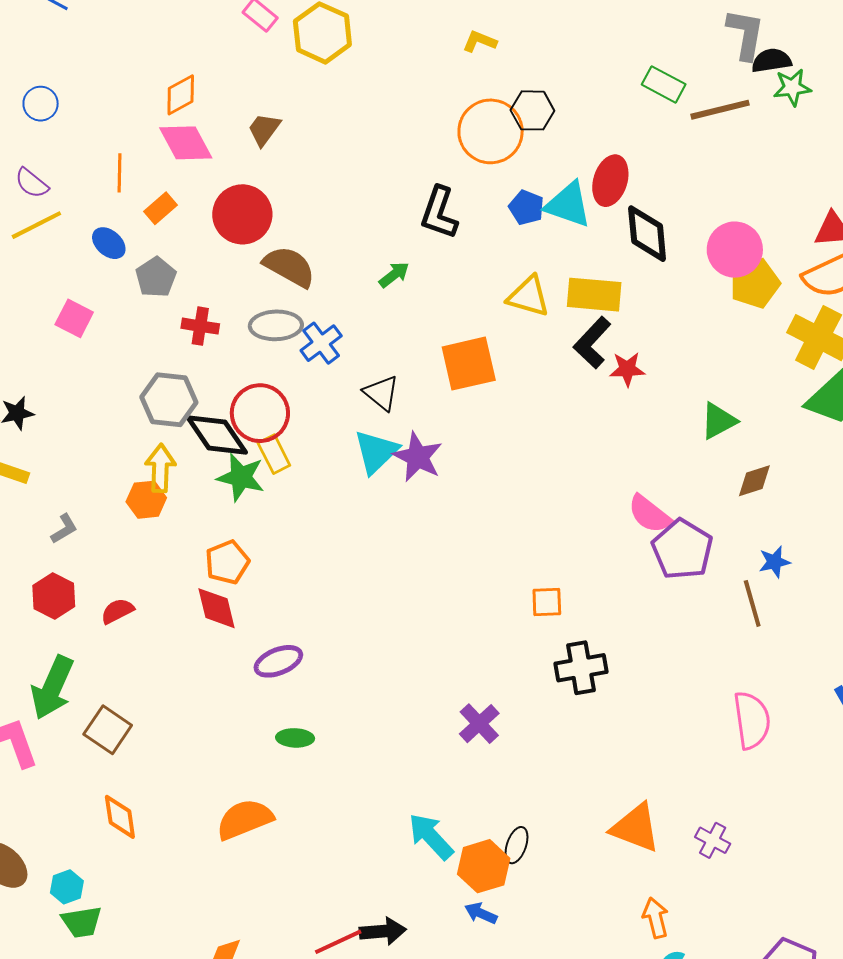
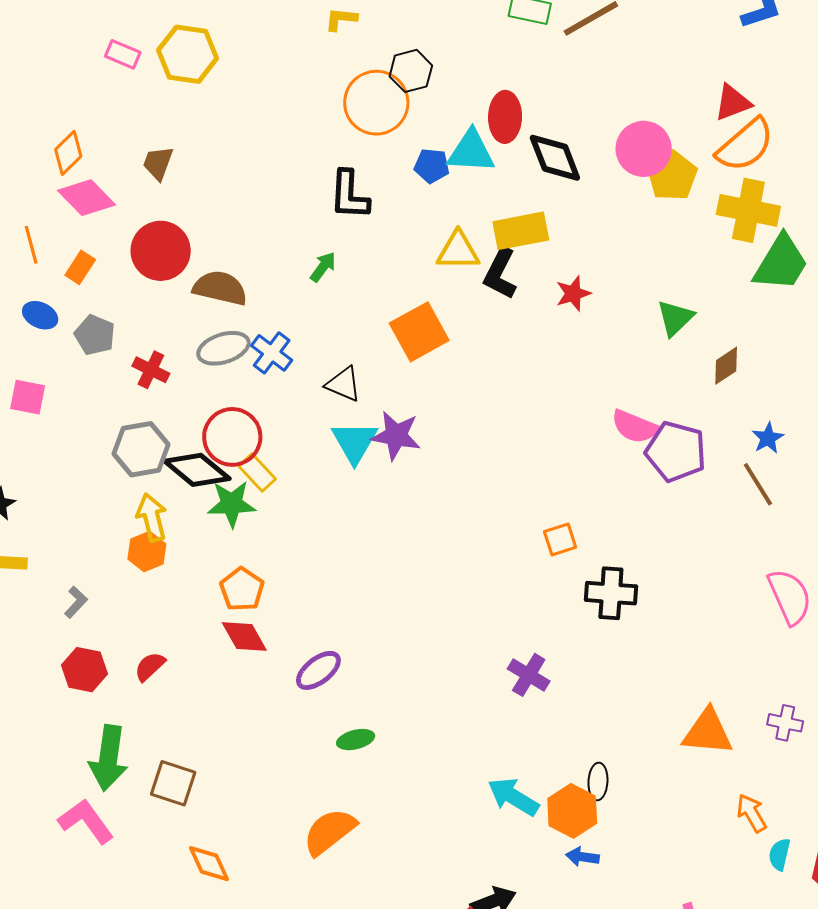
red cross: (200, 326) -> (151, 370), turned 33
black L-shape: (592, 343) -> (500, 274), moved
black cross: (581, 668) -> (611, 593), turned 30

